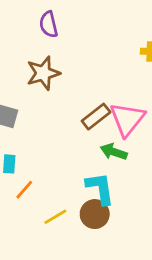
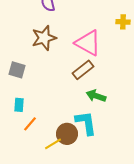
pink triangle: (127, 119) -> (88, 43), moved, turned -40
brown circle: (95, 214) -> (67, 134), moved

